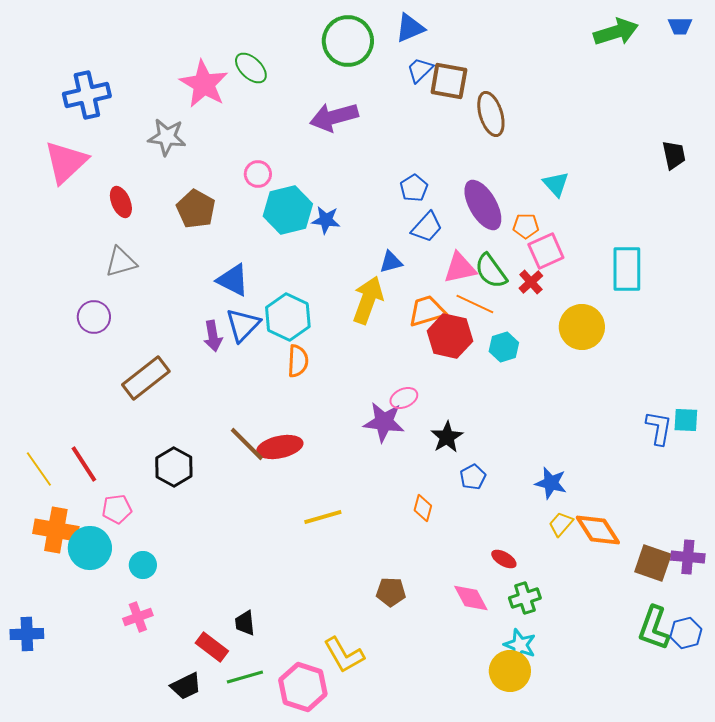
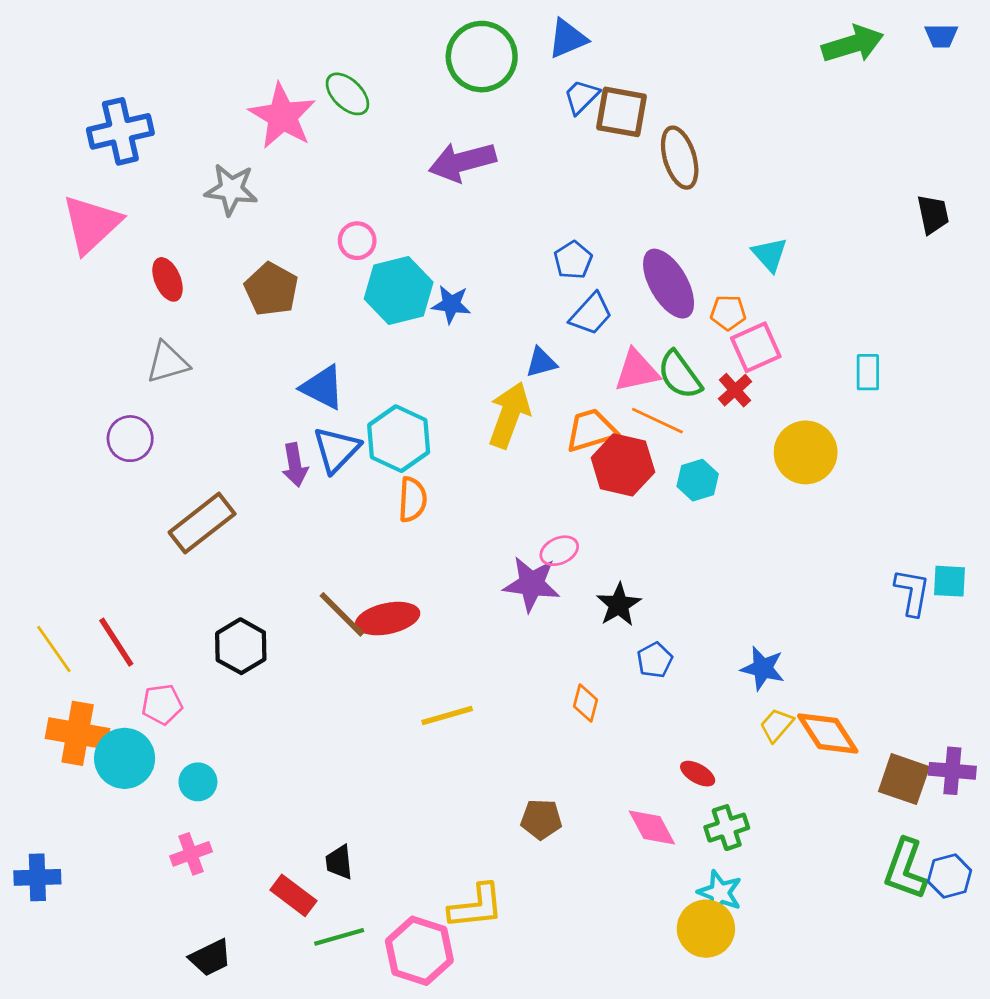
cyan rectangle: (627, 269) -> (868, 372), size x0.6
yellow L-shape: (344, 655) -> (476, 906), turned -66
black trapezoid: (186, 686) -> (210, 958), moved

